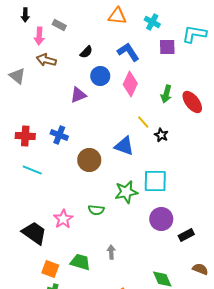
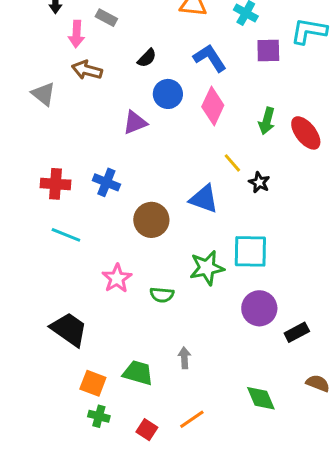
pink star: (63, 219) -> (117, 278), moved

